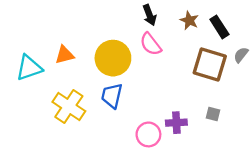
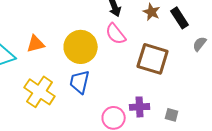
brown square: (210, 65) -> (153, 59), moved
gray square: (213, 114) -> (172, 115), moved

